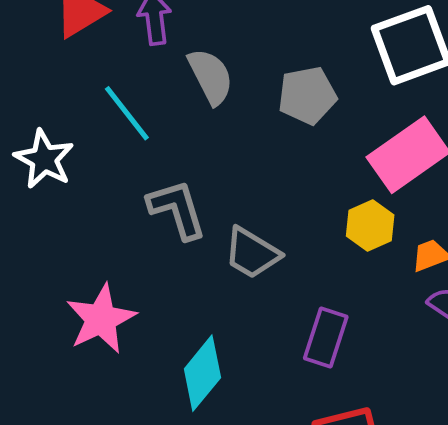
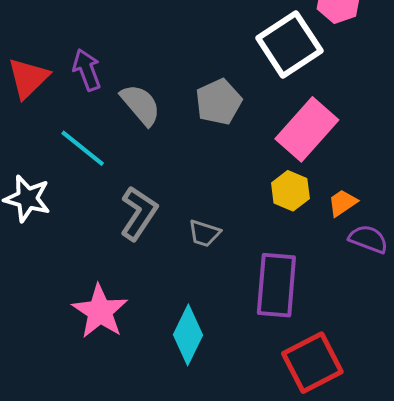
gray L-shape: (177, 209) -> (139, 213), turned 64
gray trapezoid: (252, 253) -> (204, 233), size x0.7
purple rectangle: (326, 337) -> (276, 285), size x1.4

